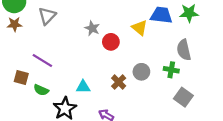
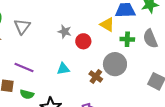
green cross: (171, 70) -> (127, 39), moved
gray circle: (141, 72) -> (115, 64), size x1.5
cyan triangle: (83, 87) -> (63, 69), moved

